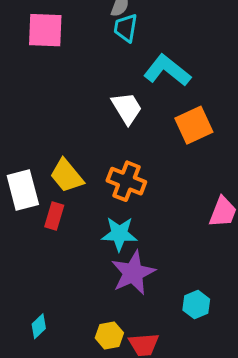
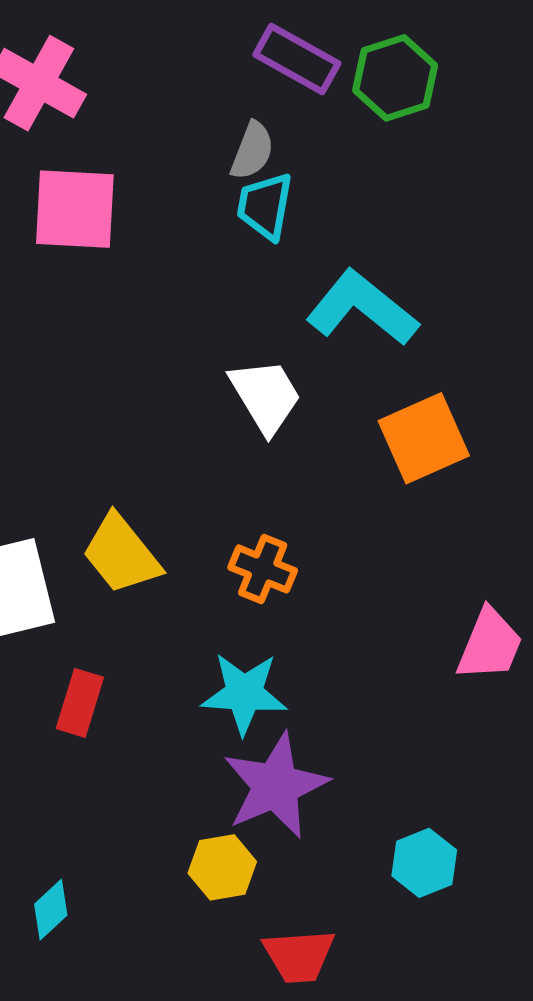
orange cross: (126, 181) -> (263, 569), size x0.7
red rectangle: (54, 216) -> (80, 703), moved
yellow hexagon: (109, 335) -> (222, 867), moved

